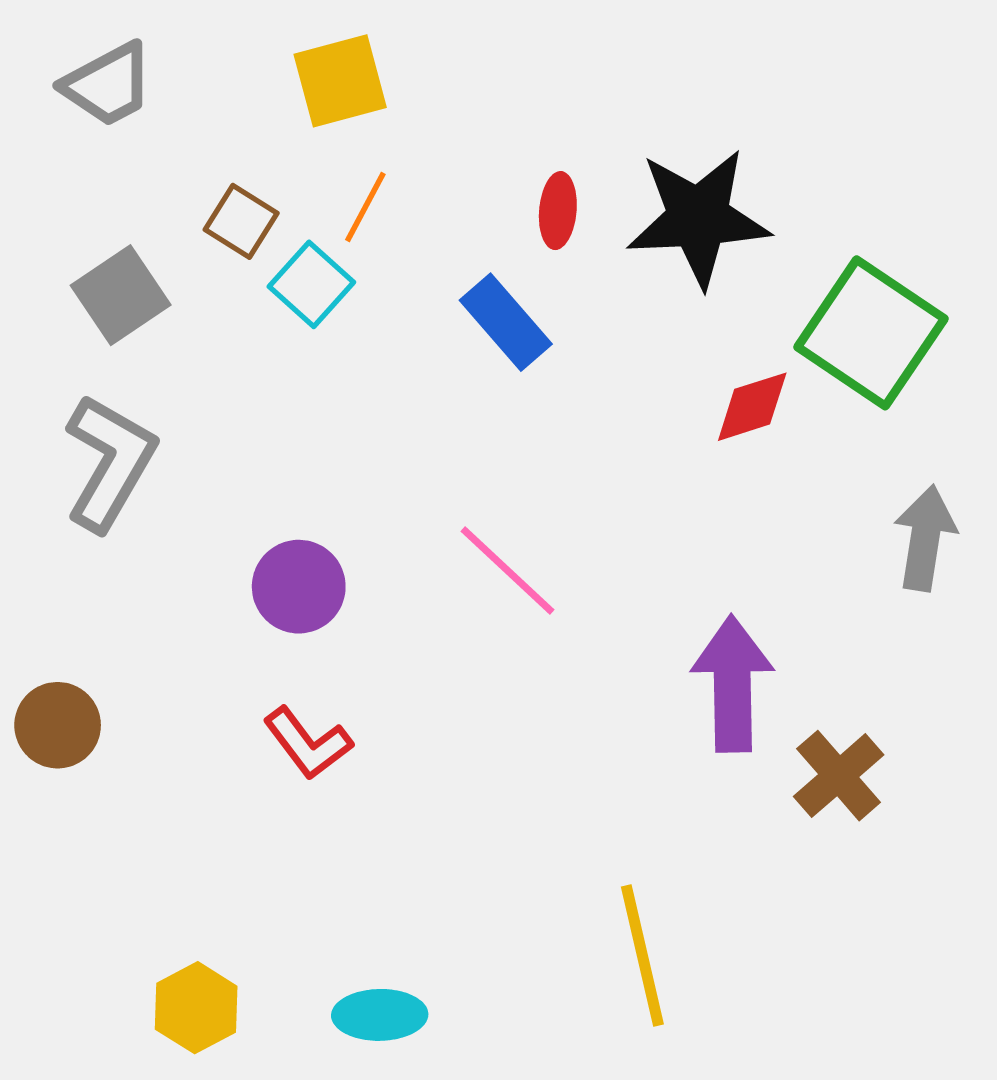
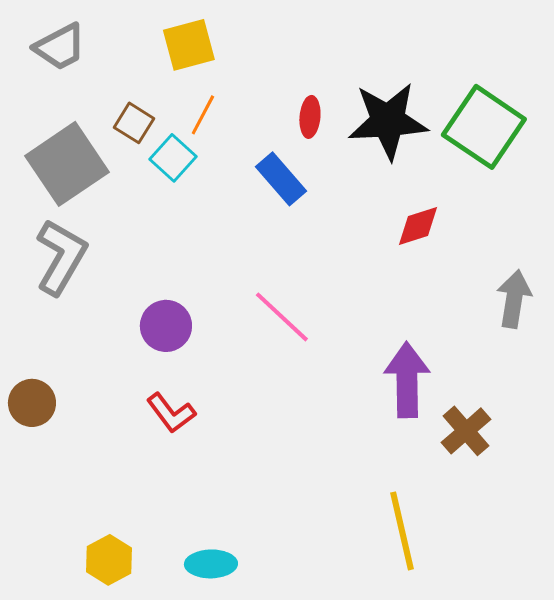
gray square: (121, 295) -> (67, 164), size x1.5
green square: (871, 333) -> (484, 127), moved
yellow line: (642, 956) -> (402, 531), moved

